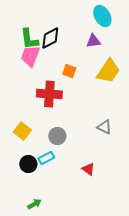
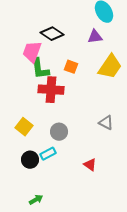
black diamond: (50, 38) -> (52, 34), turned 60
green L-shape: (29, 39) -> (40, 69), moved

